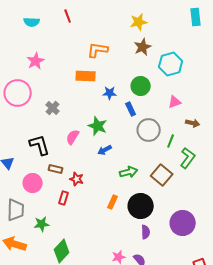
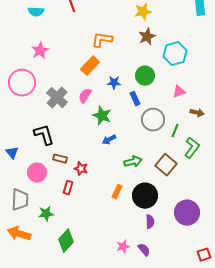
orange rectangle: (86, 76) -> (90, 66), turned -48
gray cross: (53, 108) -> (57, 98), size x1.5
pink semicircle: (73, 137) -> (85, 96), moved

